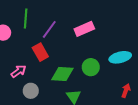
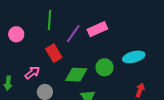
green line: (26, 19) -> (50, 20), moved
purple line: (49, 29) -> (73, 34), moved

